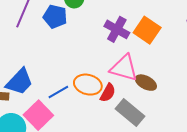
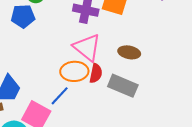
pink triangle: (124, 68) -> (87, 47), moved, turned 40
blue line: (58, 92) -> (60, 96), moved

